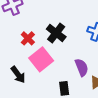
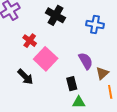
black cross: (56, 33) -> (56, 15), moved

